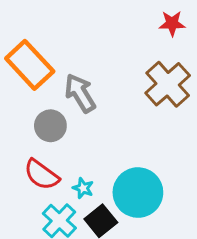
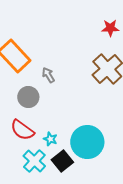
gray arrow: (80, 93) -> (48, 75), size x0.6

